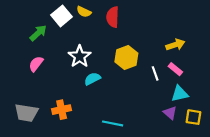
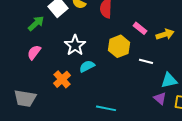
pink rectangle: (175, 69) -> (140, 28), moved
white line: (155, 73) -> (146, 61), turned -56
orange cross: (62, 110) -> (62, 79), moved, turned -30

